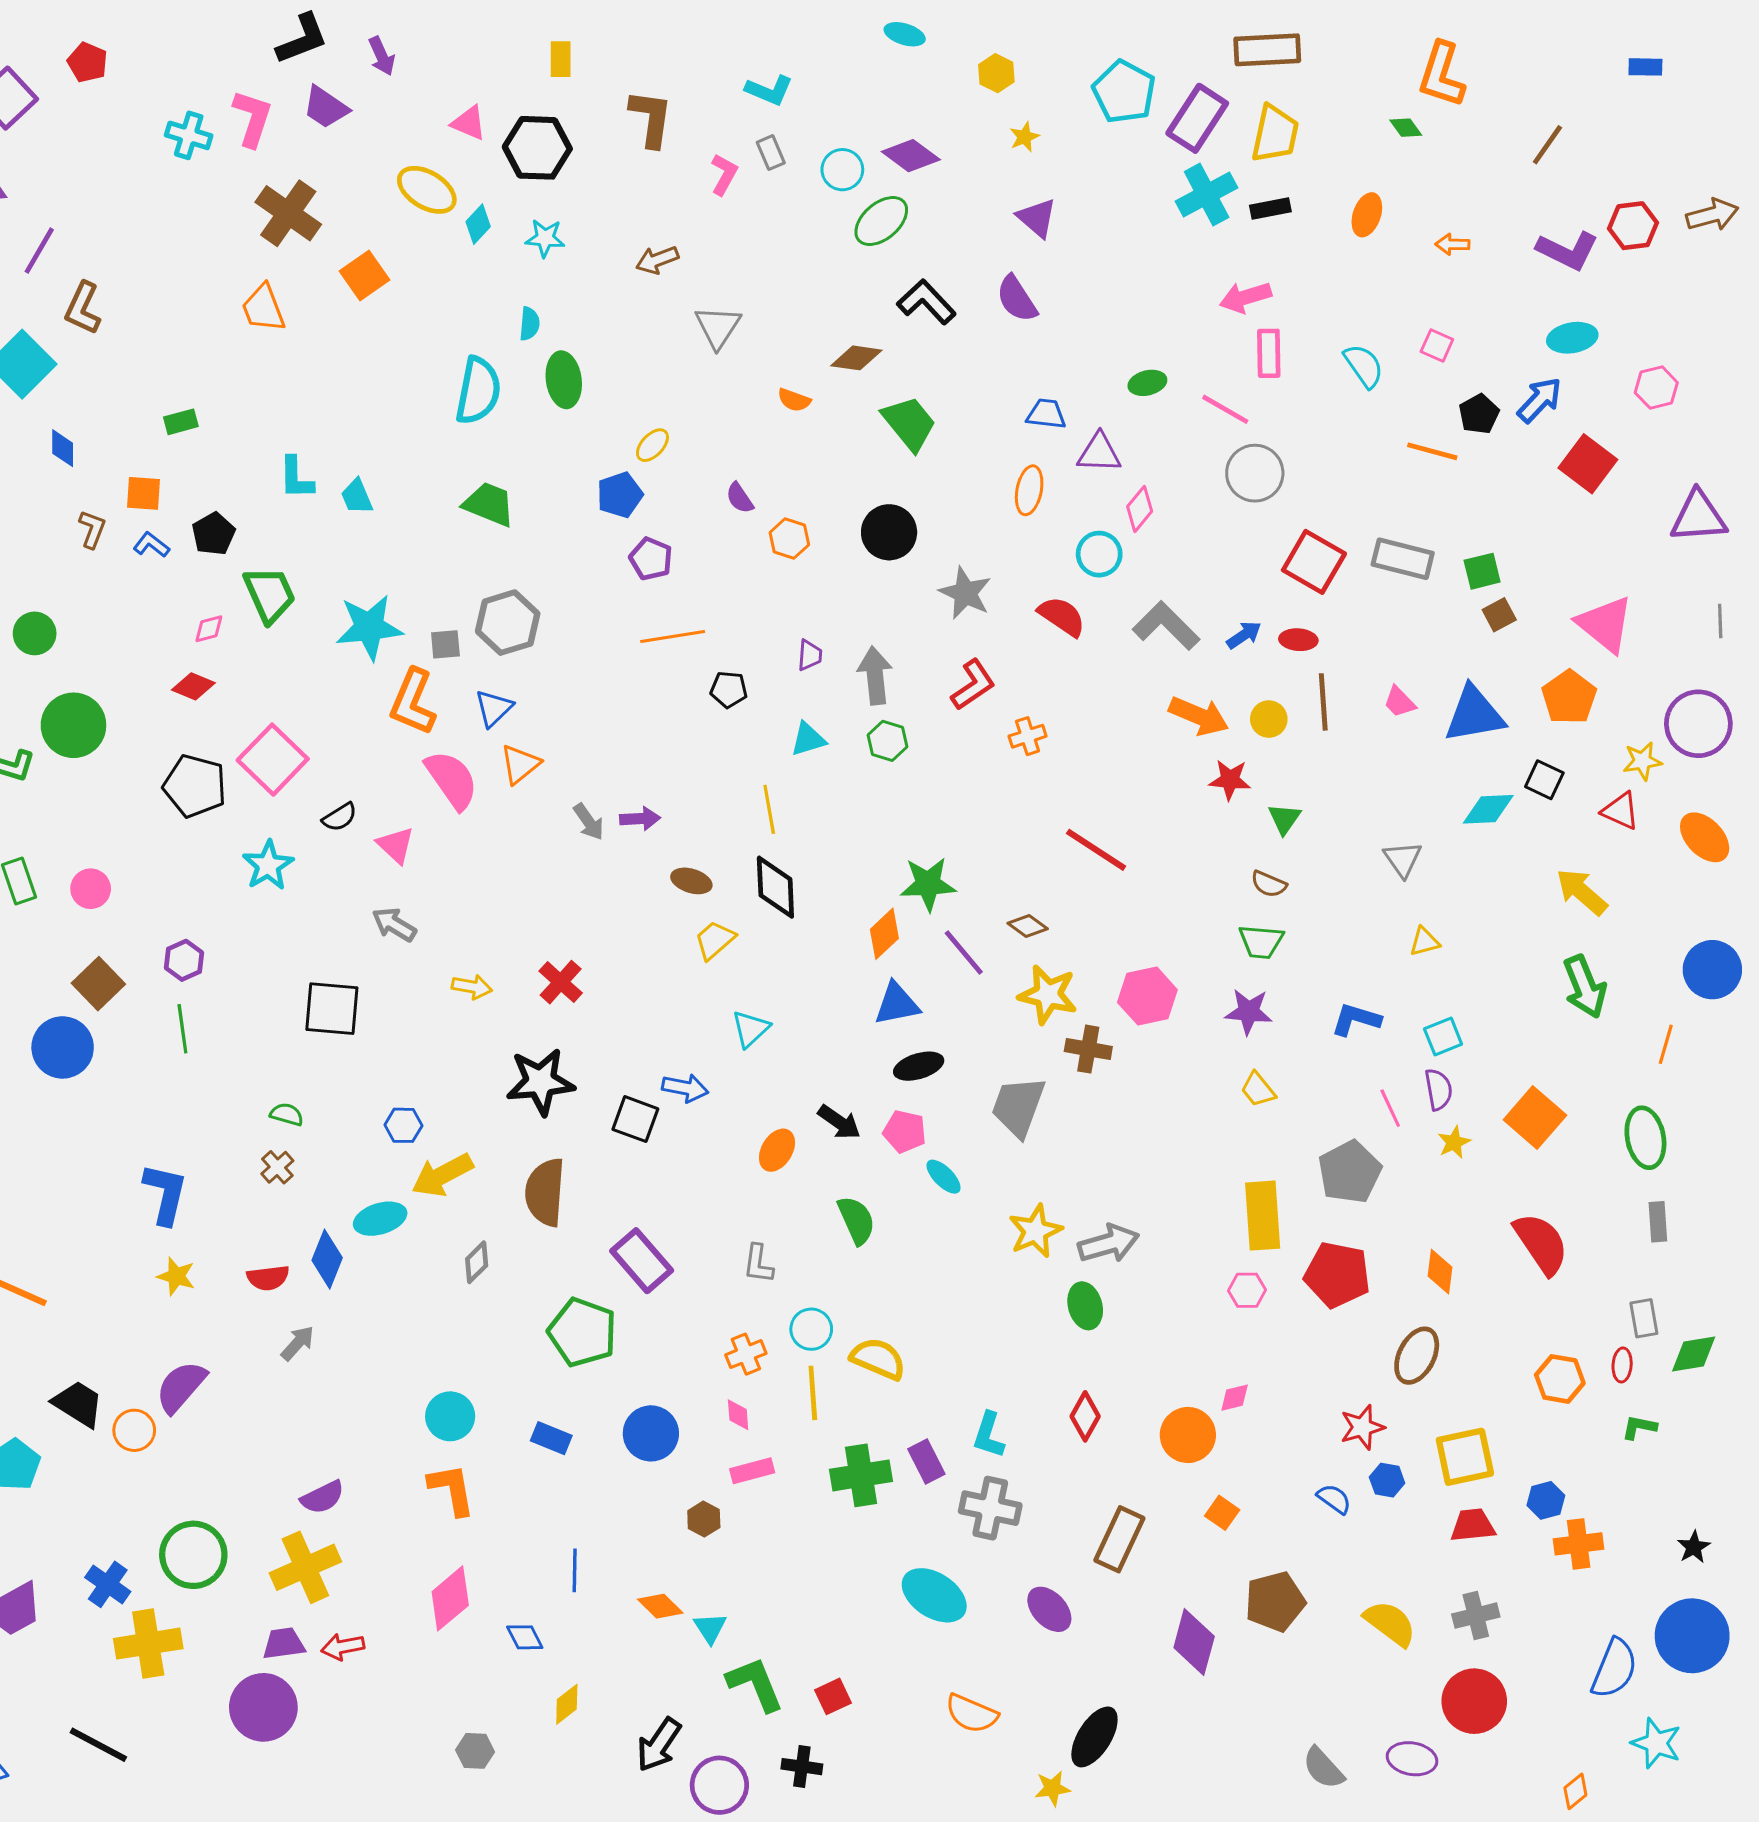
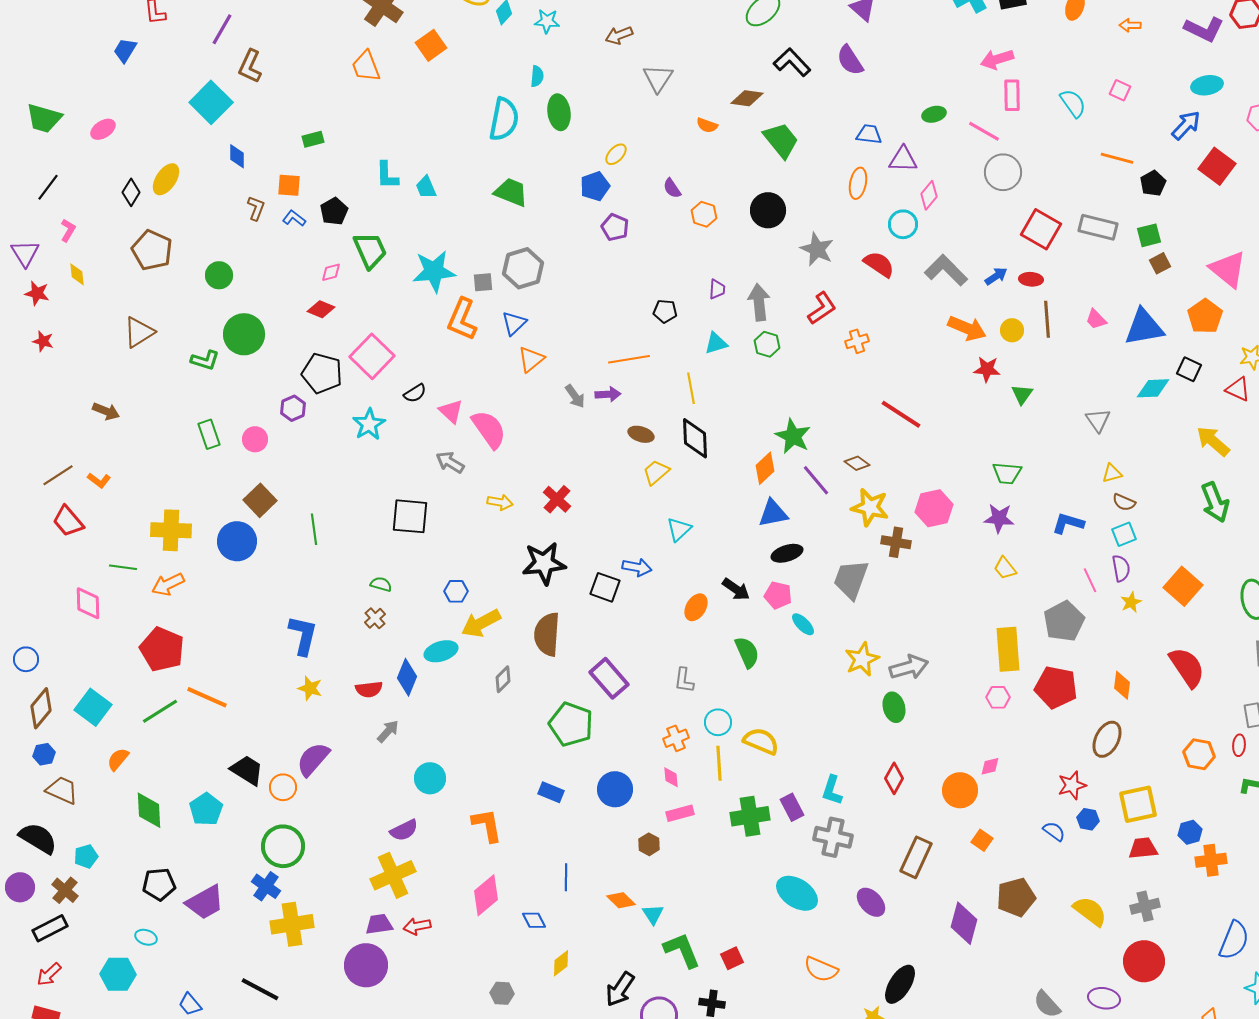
black pentagon: (1479, 414) -> (1153, 183), moved
orange line: (673, 637) -> (629, 359), moved
pink semicircle: (452, 780) -> (489, 429), moved
green star: (928, 884) -> (793, 436), turned 30
brown semicircle: (1269, 884) -> (1124, 502), moved
purple hexagon: (184, 960) -> (293, 408), moved
cyan circle: (450, 1416) -> (430, 778), moved
green circle: (193, 1555) -> (283, 846), moved

